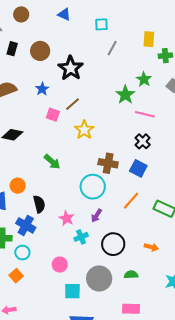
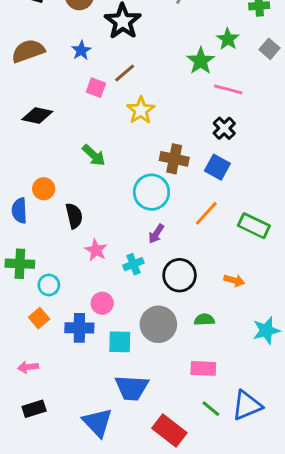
pink star: (67, 218) -> (96, 250), moved
blue cross: (26, 225) -> (79, 328), moved, turned -30

